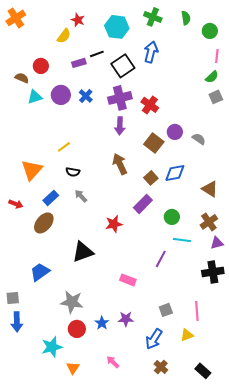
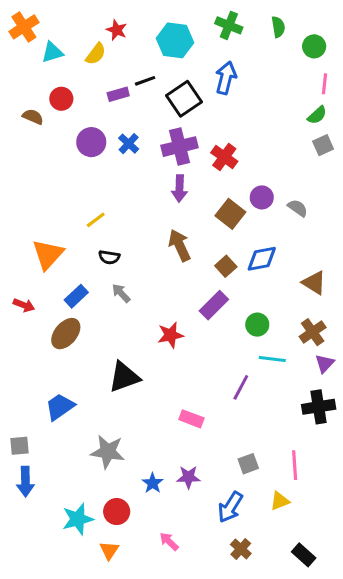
cyan triangle: (35, 97) -> (52, 52), moved
purple triangle: (217, 243) -> (325, 363), turned -32
red circle: (77, 329) -> (117, 512), moved

